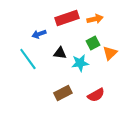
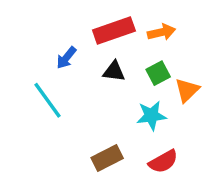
blue arrow: (39, 34) -> (66, 58), turned -32
black triangle: (60, 53) -> (114, 71), moved
cyan star: (80, 63) -> (151, 116), moved

